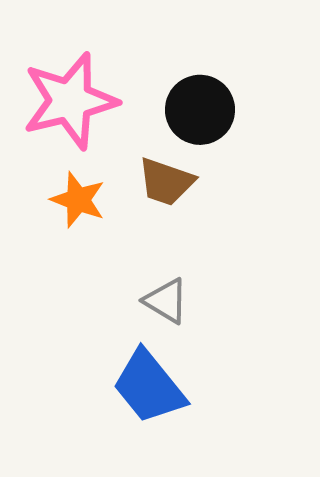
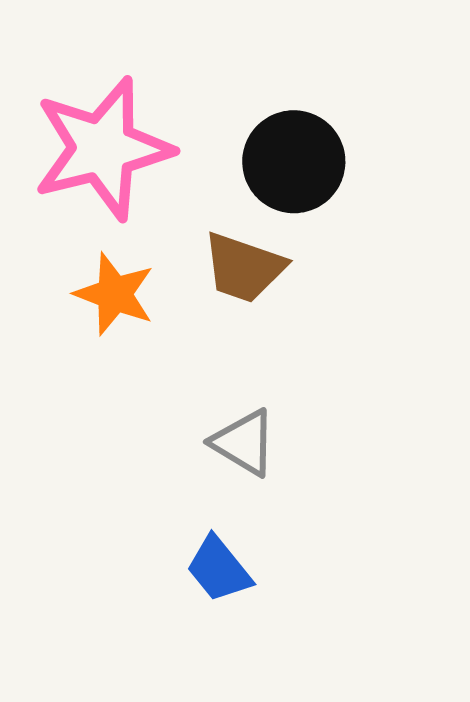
blue trapezoid: (149, 387) -> (219, 569), size x0.6

